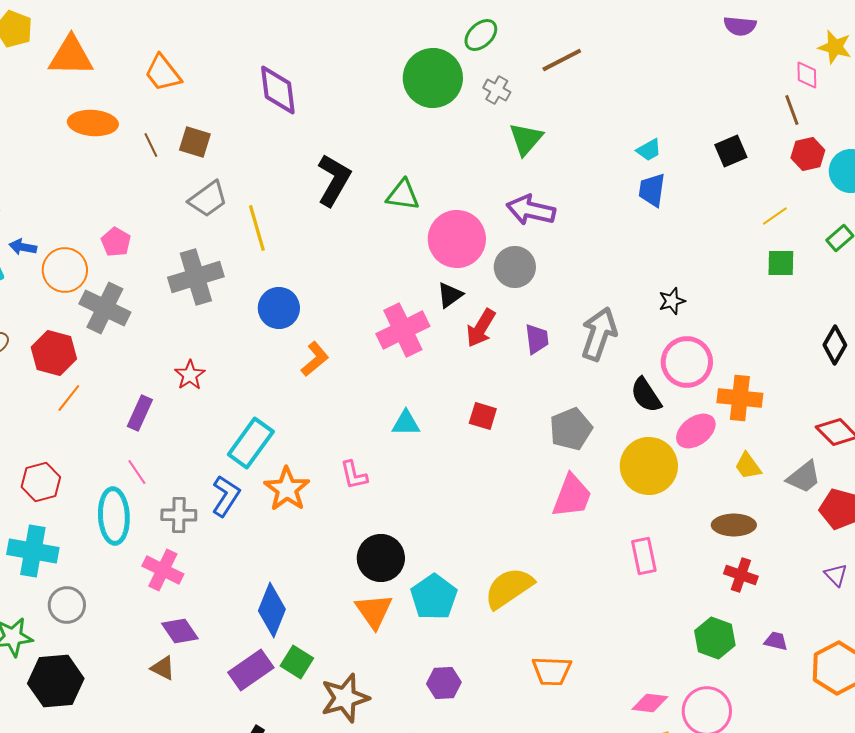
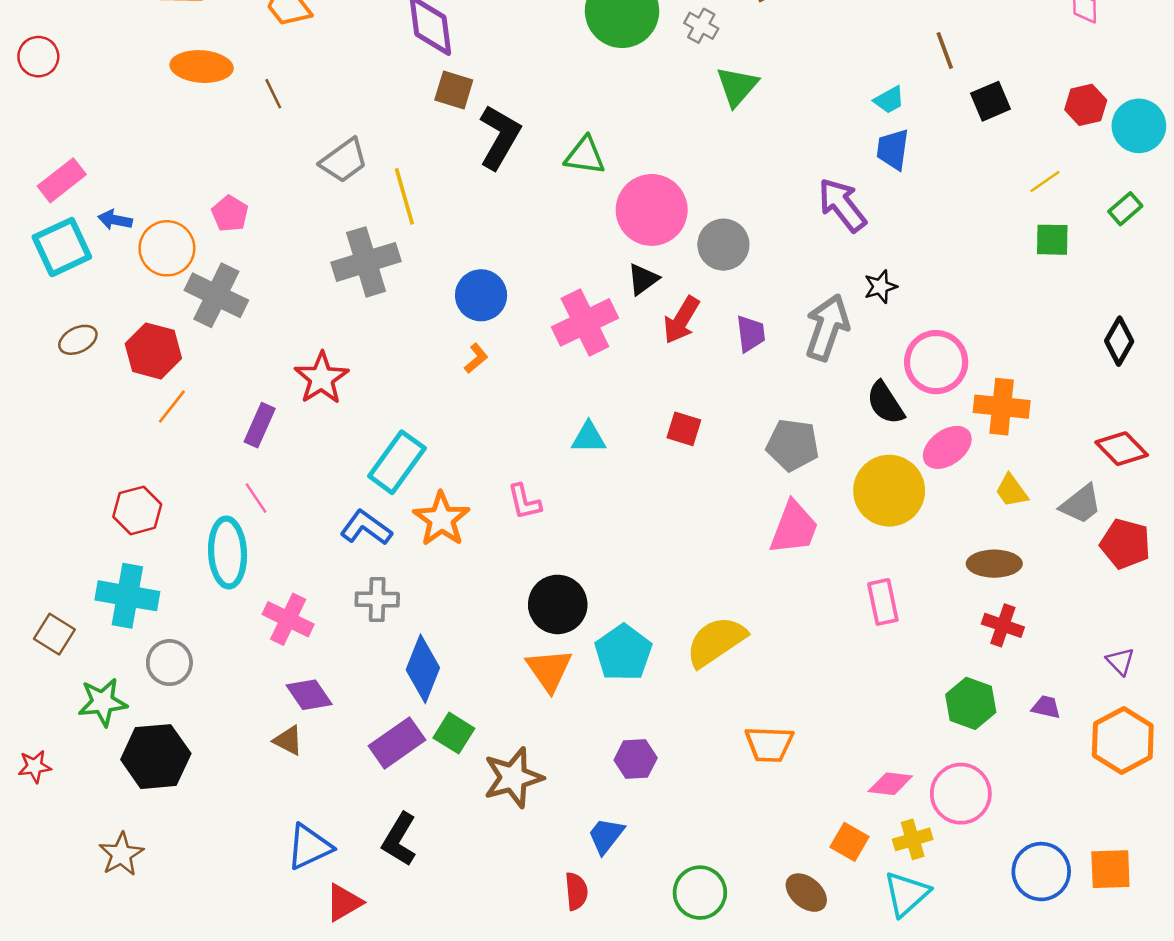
brown line: (792, 110) -> (945, 50), moved
brown square: (195, 142) -> (454, 90), moved
purple arrow: (531, 210) -> (842, 205), moved, turned 39
gray cross: (196, 277) -> (366, 262), moved
black star: (672, 301) -> (880, 287), moved
blue circle: (279, 308) -> (481, 295), moved
orange L-shape: (315, 359) -> (476, 358), size x0.7
red star: (190, 375) -> (322, 378), size x1.4
gray pentagon: (571, 429) -> (793, 445), turned 30
blue L-shape: (226, 496) -> (366, 528), turned -87
gray cross: (179, 515) -> (377, 599), moved
purple triangle: (836, 575) -> (1120, 661), moved

